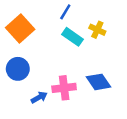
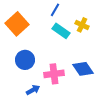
blue circle: (18, 69) -> (25, 60), moved
blue arrow: (39, 97) -> (33, 90), moved

